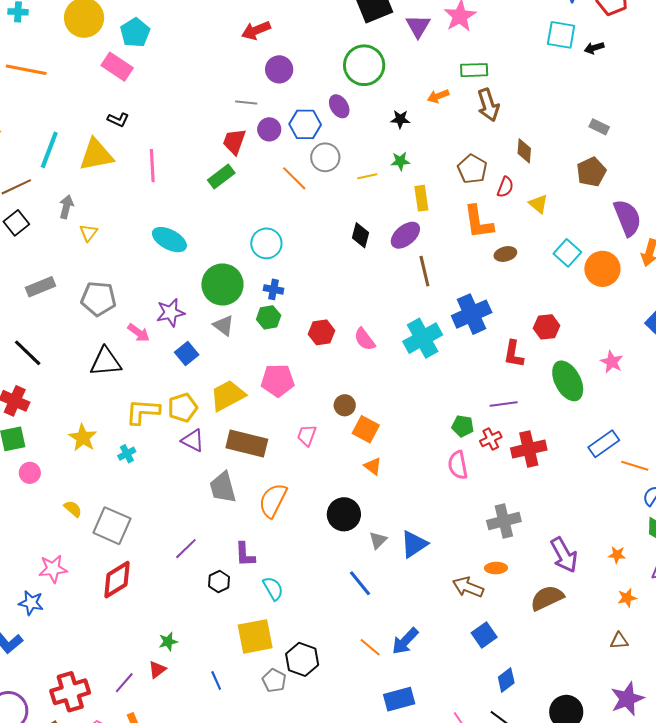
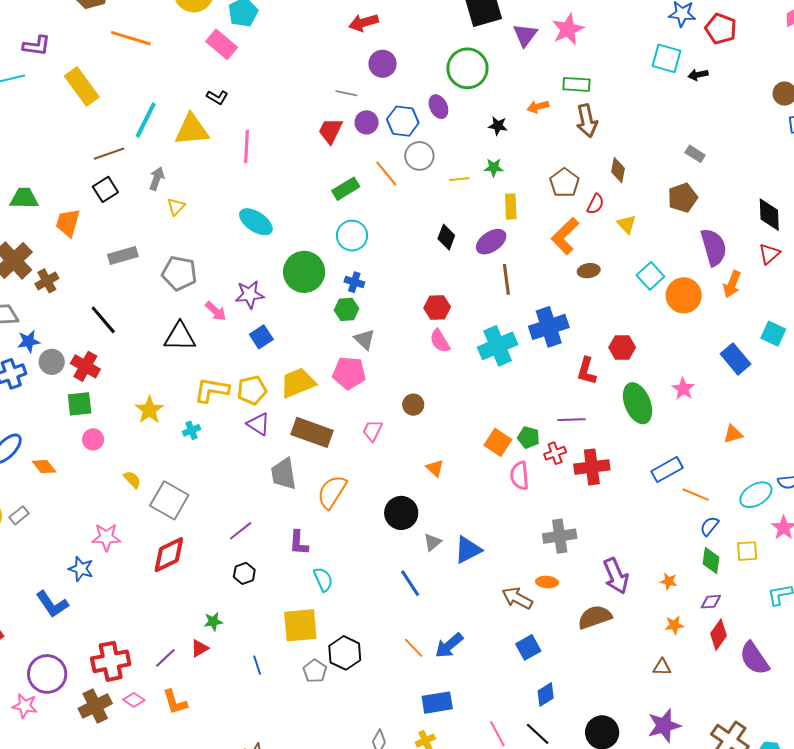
green rectangle: (221, 176) -> (346, 189), moved
orange L-shape: (478, 222) -> (565, 236), turned 48
gray triangle: (224, 325) -> (365, 339), moved
red hexagon: (322, 332) -> (437, 308), moved
orange square: (366, 429) -> (498, 442), moved
black hexagon: (219, 582) -> (244, 573), moved

